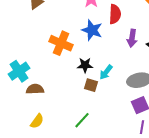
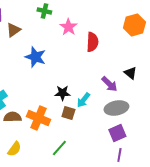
blue star: (92, 30) -> (35, 57), moved
purple arrow: (132, 38) -> (109, 84), moved, turned -54
orange cross: (61, 43) -> (38, 118), moved

